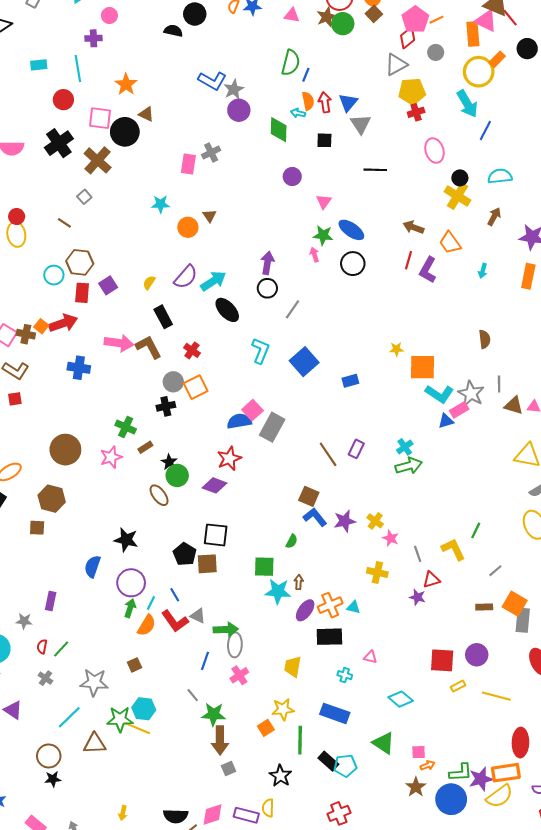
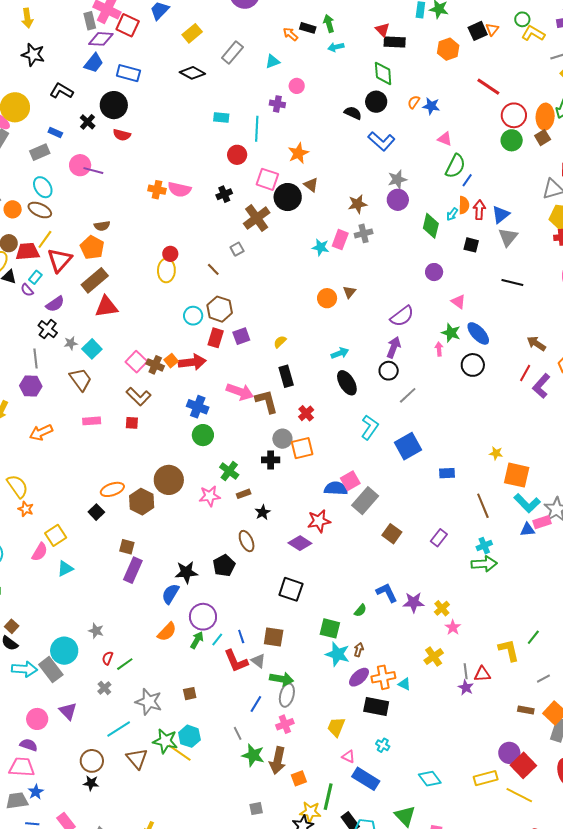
pink triangle: (292, 15) -> (445, 139), moved
brown star: (327, 17) -> (357, 204), moved
blue L-shape: (212, 81) -> (382, 141), moved
cyan arrow: (298, 113) -> (452, 214), turned -80
black cross: (59, 143) -> (224, 194), size x0.6
pink triangle: (324, 202) -> (458, 302), turned -42
cyan star: (161, 204) -> (321, 247), moved
purple semicircle: (186, 277) -> (402, 316), moved
cyan arrow: (213, 281) -> (340, 353), size x0.7
brown line: (328, 454) -> (483, 506), moved
green circle: (177, 475) -> (203, 435), moved
brown square: (309, 496) -> (392, 534), moved
brown hexagon: (52, 499) -> (142, 502), moved
black star: (126, 540) -> (186, 572), moved, turned -30
black pentagon: (185, 554) -> (224, 566), moved
gray line: (418, 554) -> (466, 671), moved
brown square: (207, 564) -> (274, 637), moved
yellow cross: (377, 572) -> (434, 657), turned 30
purple rectangle: (51, 601) -> (133, 570), moved, size x1.4
orange semicircle: (147, 625) -> (167, 632), moved
pink triangle: (370, 657) -> (348, 756), moved
red square: (442, 660) -> (523, 765), moved, turned 30
yellow rectangle: (458, 686) -> (486, 778), size x1.6
yellow star: (283, 709) -> (310, 812), moved
brown arrow: (220, 740) -> (278, 761), moved
brown triangle: (95, 744) -> (137, 759), turned 40

